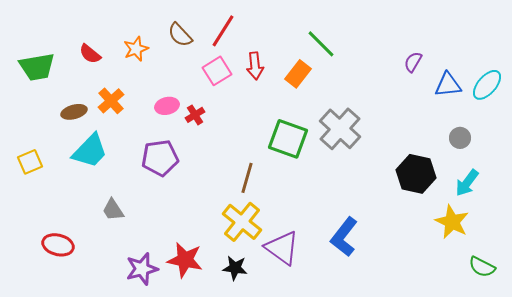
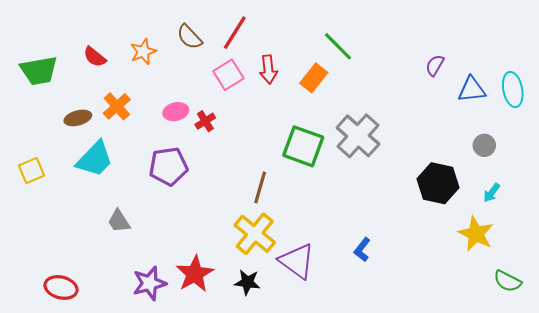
cyan ellipse: (487, 85) -> (513, 90), turned -52
cyan arrow: (467, 183) -> (492, 193), size x0.7
blue L-shape: (344, 237) -> (362, 250), size x0.6
red ellipse: (58, 245) -> (61, 287), moved
red star: (185, 260) -> (195, 274), turned 30

